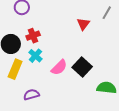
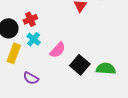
black square: (82, 67) -> (80, 65), moved
purple semicircle: (31, 95) -> (31, 78), turned -133

